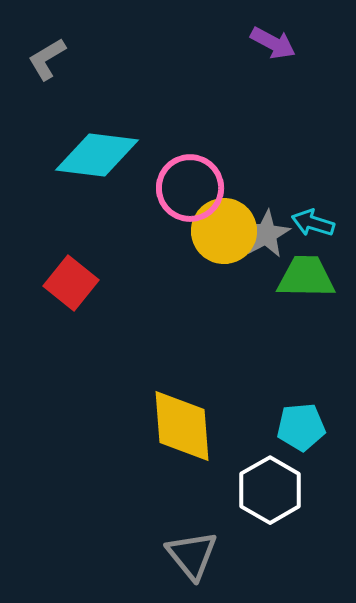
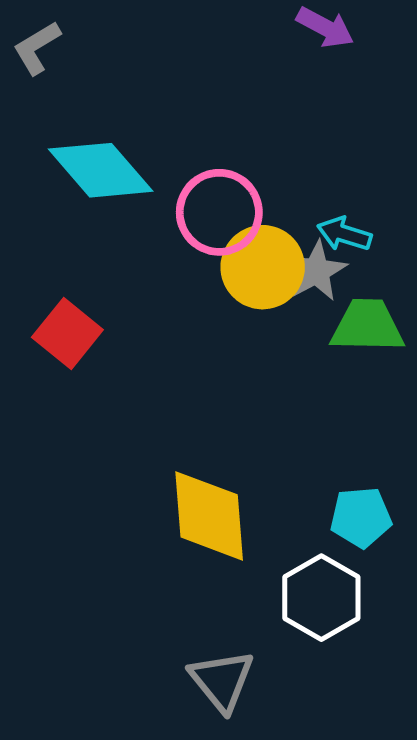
cyan diamond: (97, 155) -> (101, 170), turned 42
cyan arrow: (313, 223) -> (344, 234), moved

